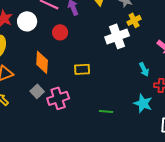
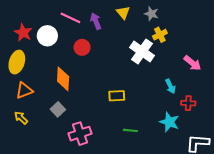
white cross: (117, 36) -> (142, 52), turned -35
yellow rectangle: (82, 69) -> (117, 96), moved
pink cross: (58, 98) -> (80, 134), moved

